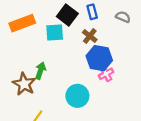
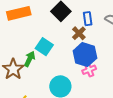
blue rectangle: (92, 12) -> (88, 19), moved
cyan square: (55, 32) -> (44, 47), moved, turned 30

